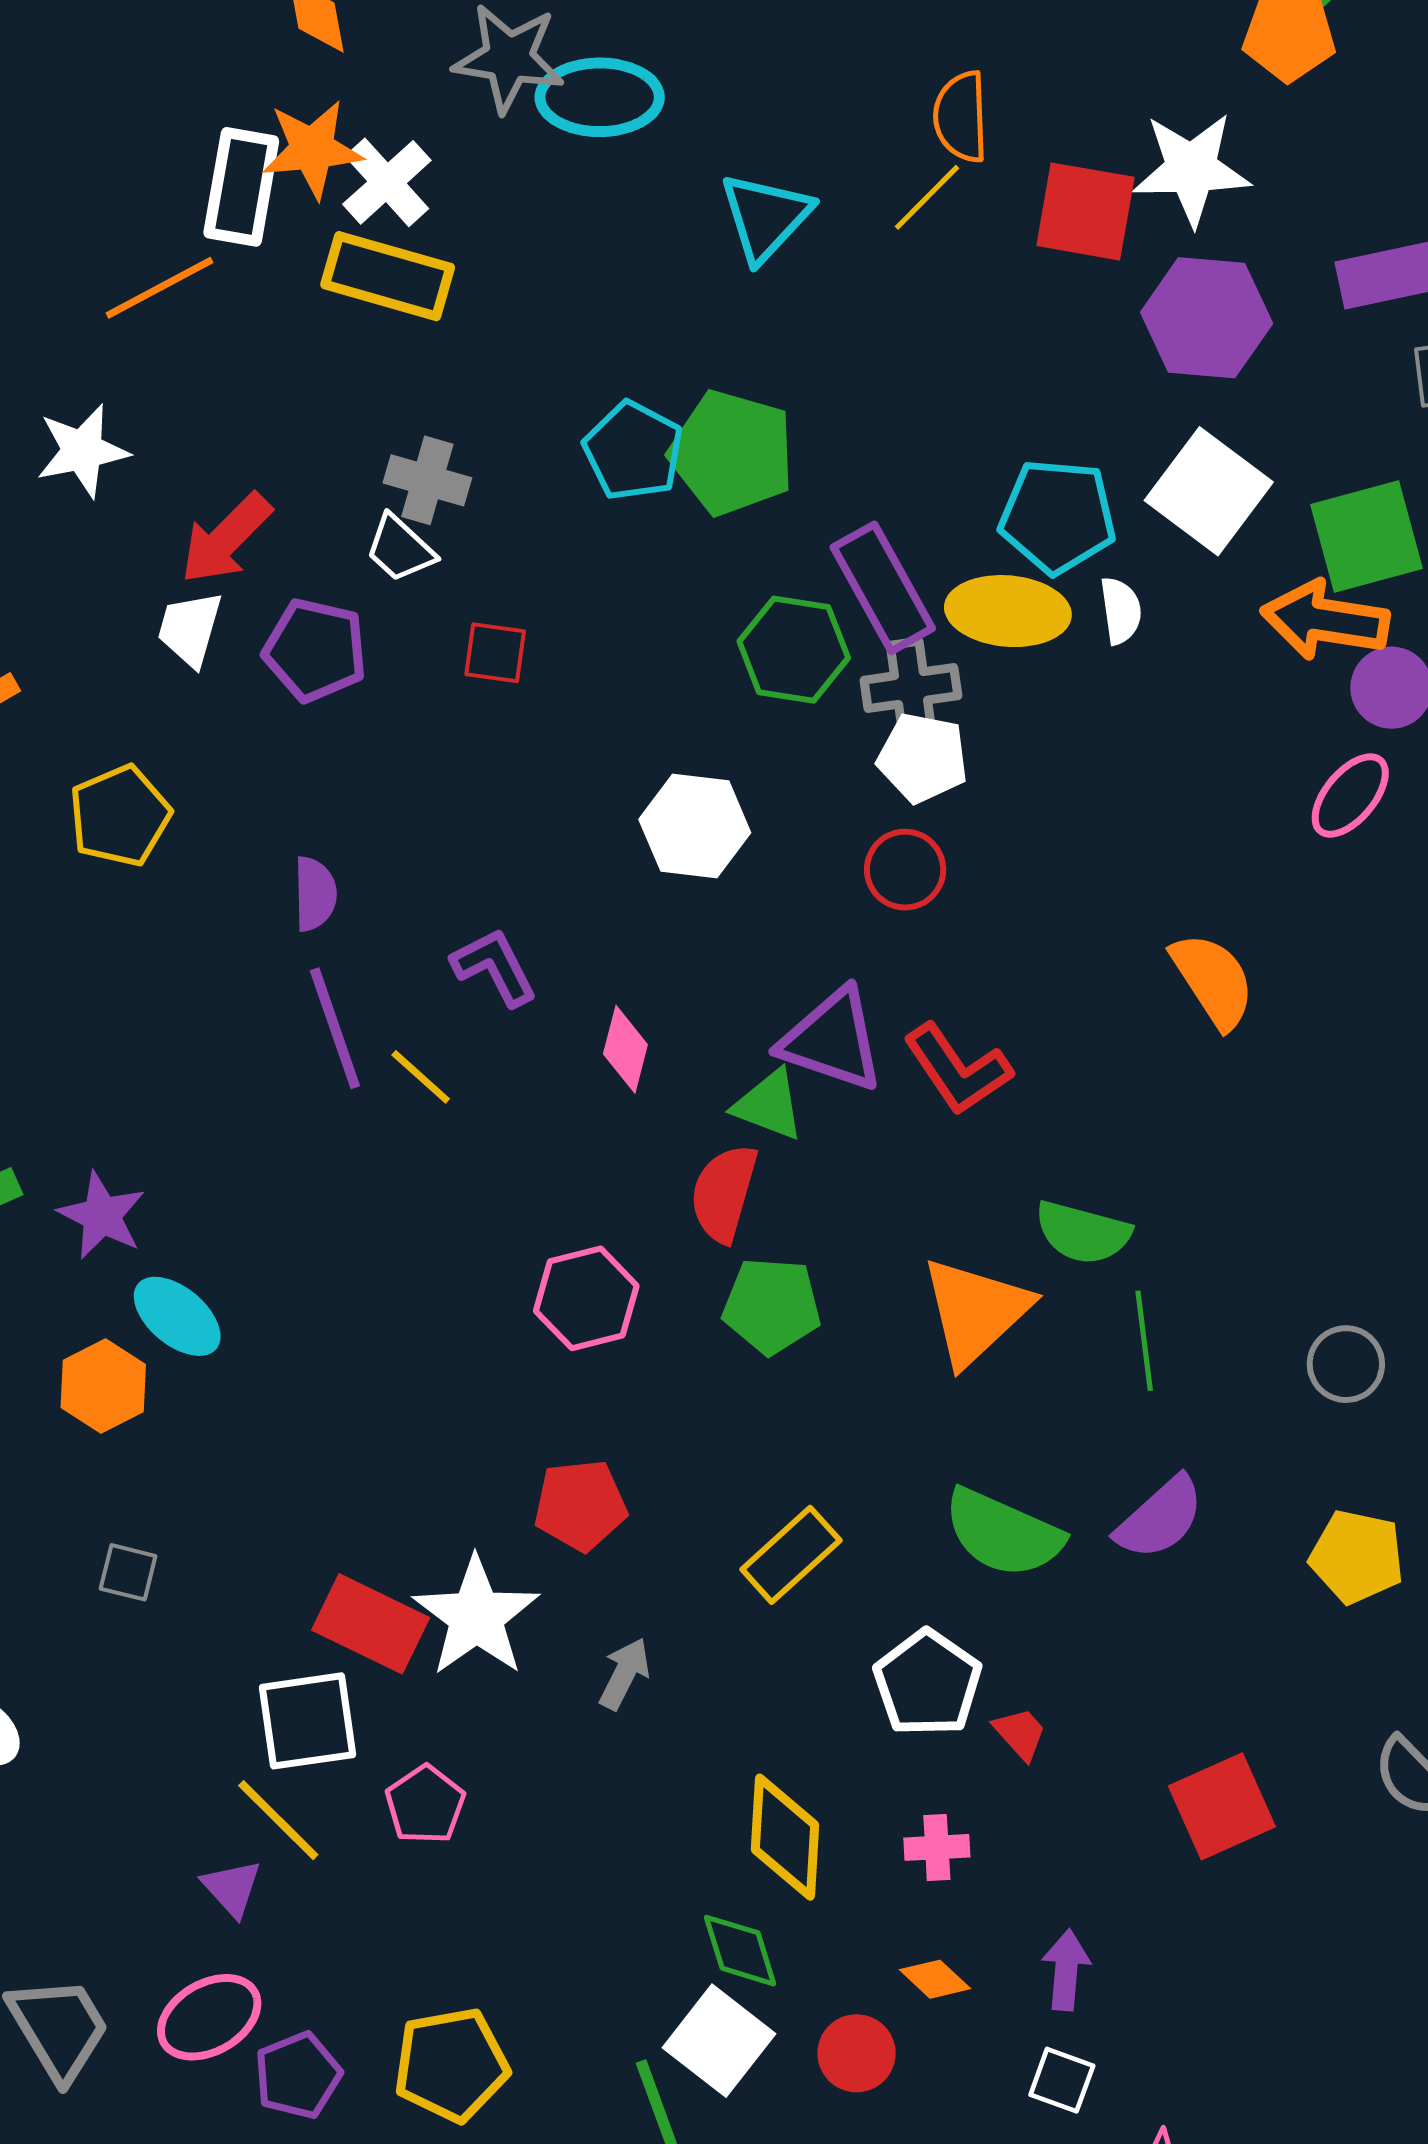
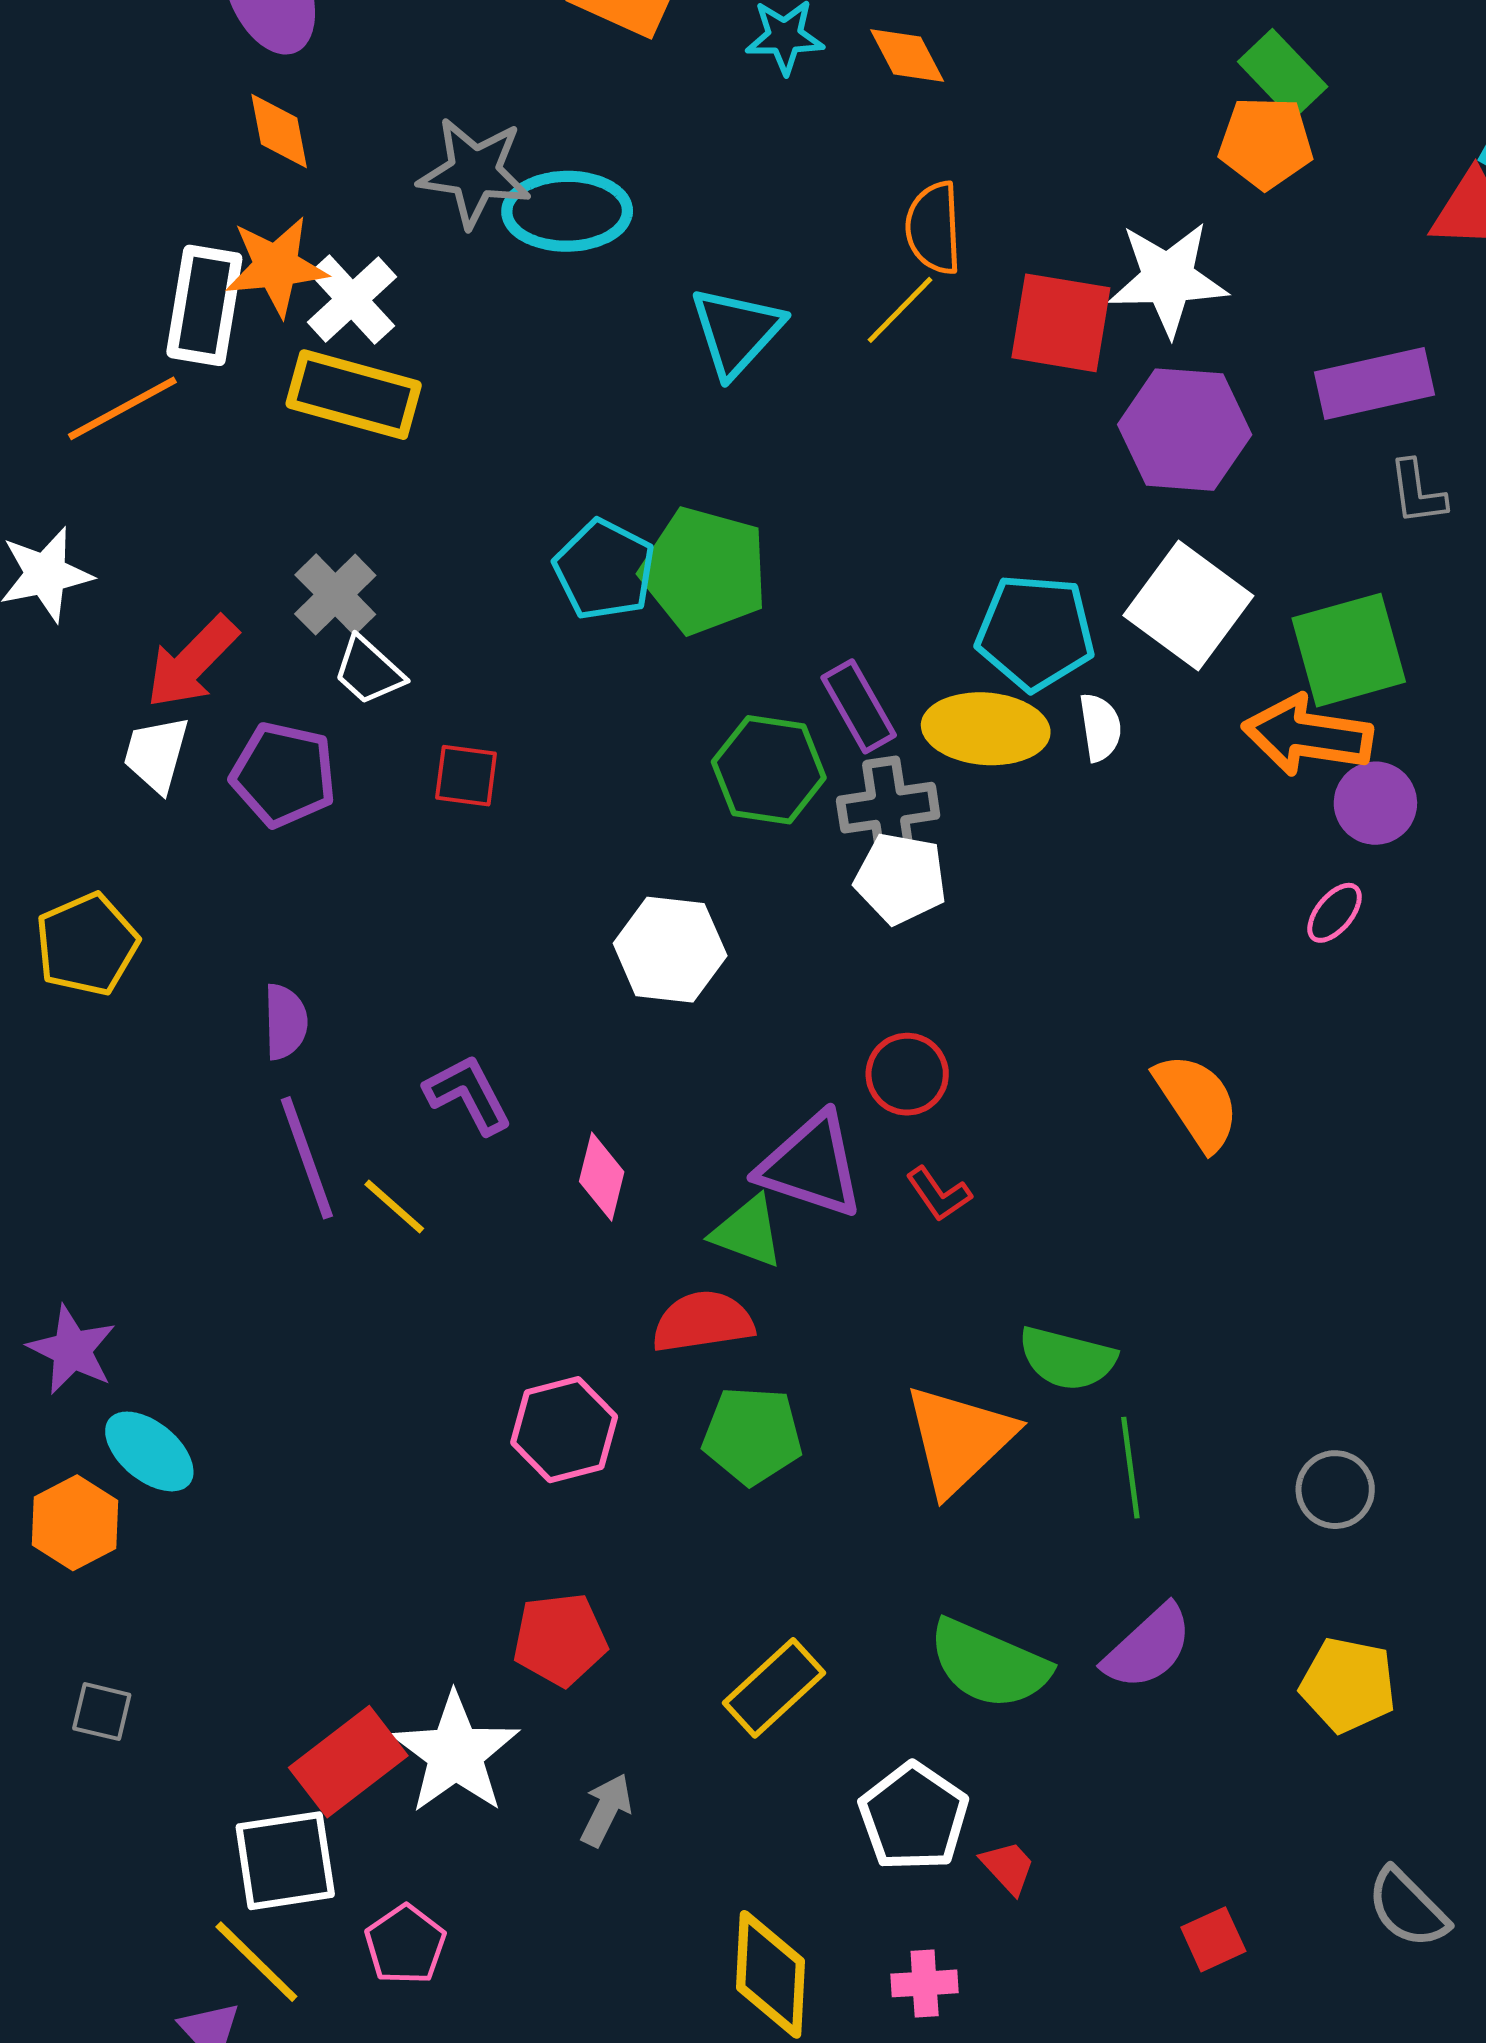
gray cross: (427, 480) -> (335, 595), moved, turned 30
purple rectangle: (883, 588) -> (859, 706), size x0.7
pink ellipse: (1350, 795) -> (1335, 913), size x0.7
red circle: (905, 870) -> (907, 1074), moved
red L-shape: (957, 1069) -> (939, 1194), size x0.6
red semicircle: (724, 1193) -> (703, 1322), turned 66
red rectangle: (371, 1624) -> (348, 1762), turned -63
red square: (1222, 1806) -> (1213, 1939), size x0.6

